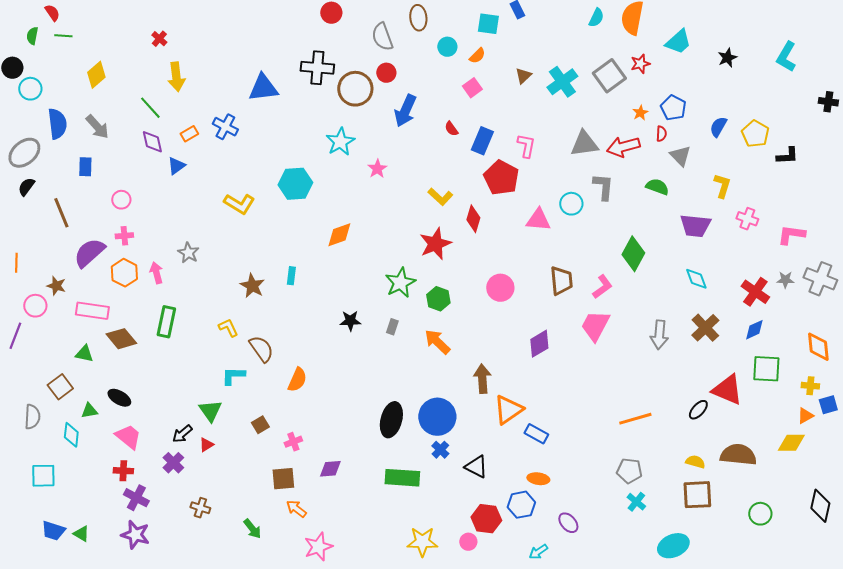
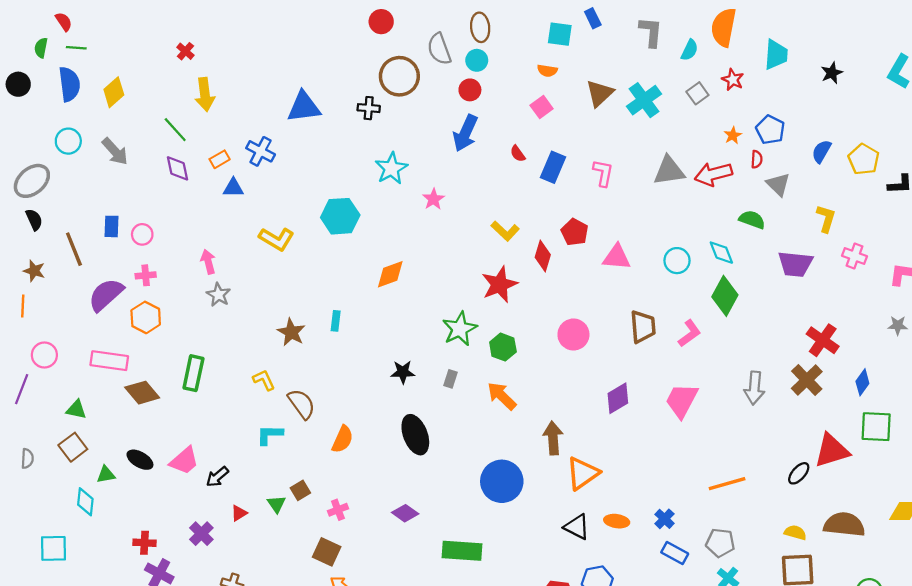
cyan semicircle: (596, 18) -> (690, 50), moved
cyan trapezoid: (678, 42) -> (776, 55), turned -44
cyan circle: (447, 47) -> (477, 60), moved
orange semicircle: (477, 56) -> (547, 71), turned 54
red star: (640, 64) -> (733, 80), turned -30
black cross: (317, 68) -> (369, 108), moved, size x0.6
red circle: (386, 73) -> (470, 90), moved
brown triangle: (523, 76) -> (600, 93), size x1.5
gray square: (609, 76) -> (697, 93), size x0.6
cyan circle: (30, 89) -> (68, 141), moved
brown circle: (355, 89) -> (399, 76), moved
blue semicircle: (57, 124) -> (69, 84), moved
blue triangle: (176, 166) -> (233, 188), moved, turned 36
blue rectangle: (85, 167) -> (112, 226), moved
red pentagon: (501, 178) -> (575, 232), moved, size x0.7
black semicircle: (26, 187) -> (34, 220), turned 120
gray L-shape: (603, 187) -> (651, 32), moved
cyan circle: (571, 204) -> (677, 261), moved
pink arrow: (156, 273) -> (208, 262), moved
cyan diamond: (696, 279) -> (721, 253), moved
brown star: (56, 286) -> (34, 271), moved
red cross: (755, 292) -> (823, 340), moved
pink trapezoid: (595, 326) -> (682, 401), moved
blue diamond: (754, 330) -> (862, 382), turned -30
green triangle: (84, 354) -> (76, 410), moved
red triangle: (727, 390) -> (832, 451), turned -40
green triangle: (210, 411) -> (276, 504), moved, size x0.7
gray semicircle: (32, 417) -> (27, 459), moved, size x0.7
black ellipse: (391, 420) -> (415, 435), moved, turned -36
black arrow: (182, 434) -> (217, 477), moved
blue rectangle: (536, 434) -> (675, 553), moved
pink trapezoid: (128, 437) -> (184, 461), moved, turned 100
blue cross: (440, 450) -> (664, 519), moved
black triangle: (476, 467) -> (577, 527), moved
purple diamond: (330, 469) -> (405, 513), moved, turned 40
brown square: (283, 479) -> (327, 552), turned 30
orange ellipse: (538, 479) -> (617, 521), moved

